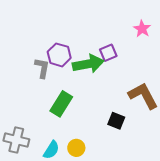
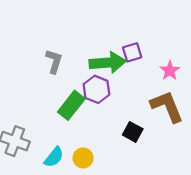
pink star: (142, 29) -> (170, 71), moved
purple hexagon: (59, 55) -> (96, 89), moved

